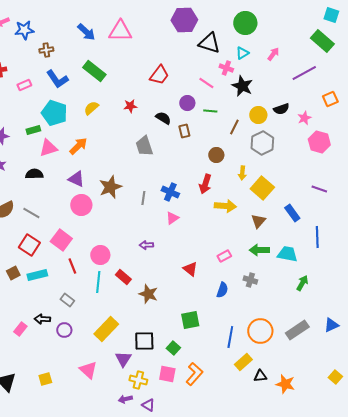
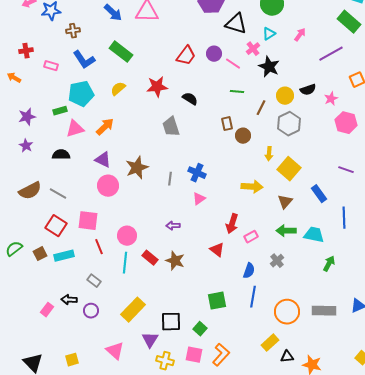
pink cross: (226, 68) -> (253, 49), turned 32
pink rectangle: (24, 85) -> (51, 66), turned 40
purple circle: (187, 103) -> (214, 54), moved
red star: (130, 106) -> (157, 87), size x1.5
cyan pentagon: (54, 113) -> (81, 94), turned -30
brown rectangle: (184, 131) -> (227, 124), moved
red arrow: (205, 184) -> (232, 224), moved
pink square: (61, 240) -> (88, 221), turned -30
gray cross: (250, 280) -> (277, 261), turned 32
brown star: (148, 294) -> (175, 261), moved
gray rectangle: (297, 330) -> (324, 311), turned 35
blue line: (230, 337) -> (253, 297), moved

